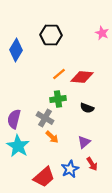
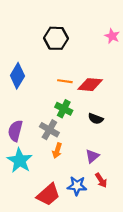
blue diamond: (16, 50) -> (17, 76), moved
orange line: (59, 74) -> (65, 81), turned 48
green cross: (58, 99) -> (64, 109), turned 35
orange arrow: (52, 137) -> (57, 151), turned 64
blue star: (70, 169) -> (77, 186), turned 30

